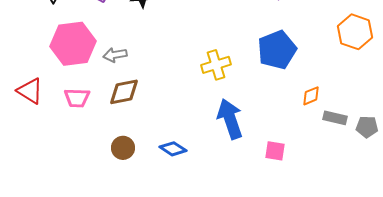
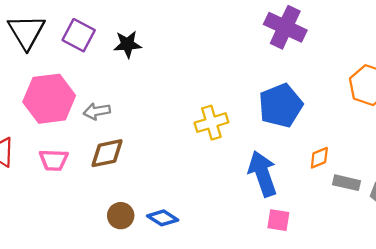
blue arrow: (230, 119) -> (263, 174), moved
brown circle: (123, 148) -> (121, 216), moved

